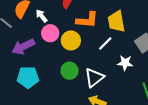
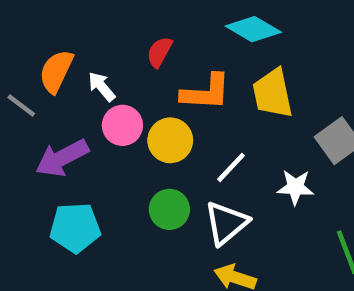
white line: (105, 43) -> (231, 167), moved

